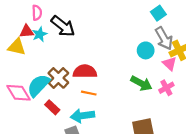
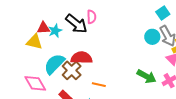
pink semicircle: (37, 13) -> (92, 17), moved
cyan circle: (146, 50) -> (152, 37), moved
red semicircle: (85, 71) -> (82, 58), moved
cyan semicircle: (38, 85) -> (54, 64), moved

